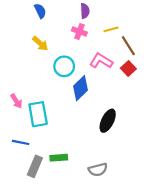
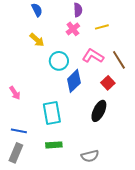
pink cross: (79, 32) -> (73, 29), turned 32
brown line: (128, 46) -> (119, 60), moved
red square: (128, 69) -> (108, 83), moved
cyan rectangle: (38, 114) -> (52, 113), moved
gray rectangle: (35, 166) -> (16, 153), moved

